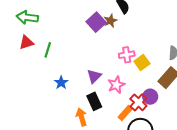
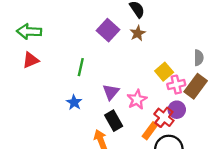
brown star: (110, 21) -> (138, 33), moved
green line: (48, 50) -> (81, 67), moved
pink cross: (127, 55) -> (176, 85), moved

